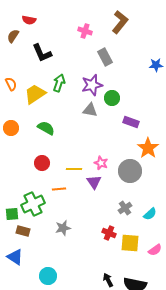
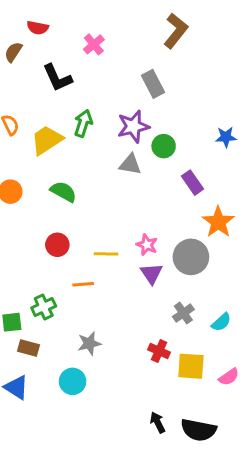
pink cross: (85, 31) -> (94, 44), moved, turned 32
blue star: (156, 65) -> (226, 137), moved
purple rectangle: (131, 122) -> (192, 183), turned 35
purple triangle: (94, 182) -> (151, 274), moved
green cross: (33, 204) -> (44, 307), size x0.7
cyan circle: (48, 276) -> (73, 381), moved

